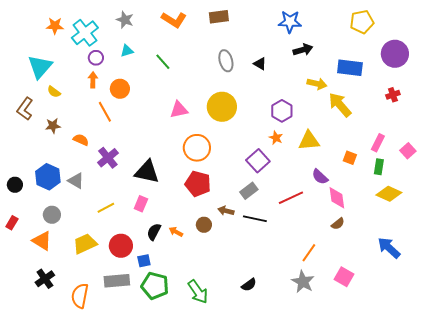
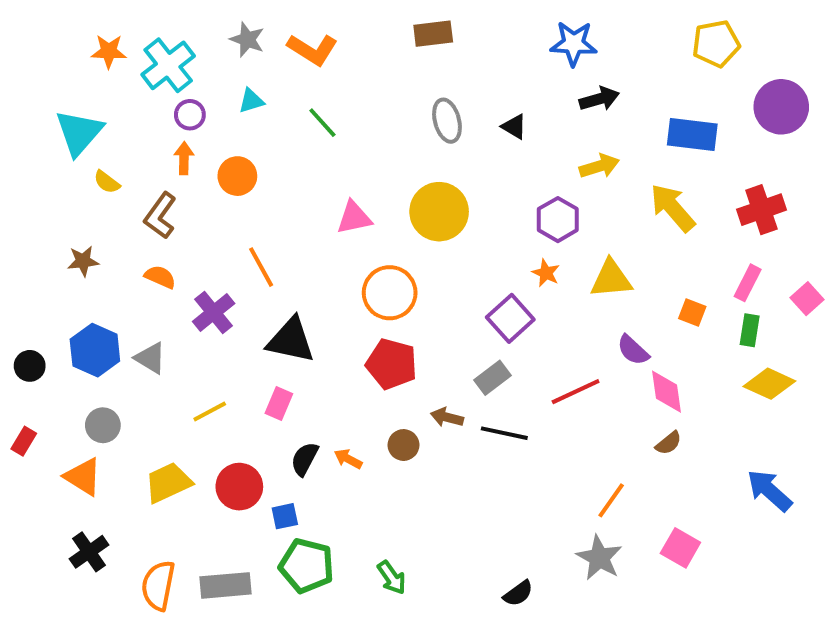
orange L-shape: (174, 20) -> (313, 49), moved
yellow arrow: (317, 84) -> (599, 166), moved, turned -30
red cross: (393, 95) -> (761, 210), moved, size x1.6
brown L-shape: (25, 109) -> (160, 216), moved
orange line: (105, 112) -> (261, 267), moved
brown star: (53, 126) -> (83, 261), moved
gray rectangle: (117, 281) -> (225, 585), moved
black semicircle: (249, 285) -> (518, 593), moved
green arrow: (198, 292) -> (392, 578), size x0.7

